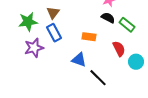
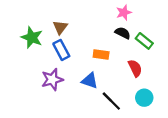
green star: (28, 22) -> (32, 37), turned 30
purple star: (34, 48) -> (52, 80), moved
cyan circle: (136, 62) -> (144, 98), moved

